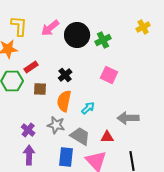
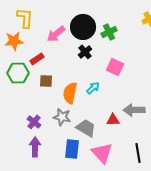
pink arrow: (50, 28) -> (56, 34), moved
black cross: (65, 75) -> (85, 52), moved
cyan arrow: (88, 108) -> (93, 88), moved
red triangle: (107, 137) -> (113, 120), moved

